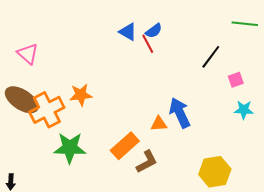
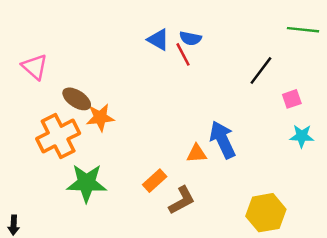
blue semicircle: (154, 31) -> (190, 38), turned 48
brown ellipse: (22, 100) -> (77, 99), moved, size x0.7
orange rectangle: (125, 146) -> (155, 181), size x0.7

